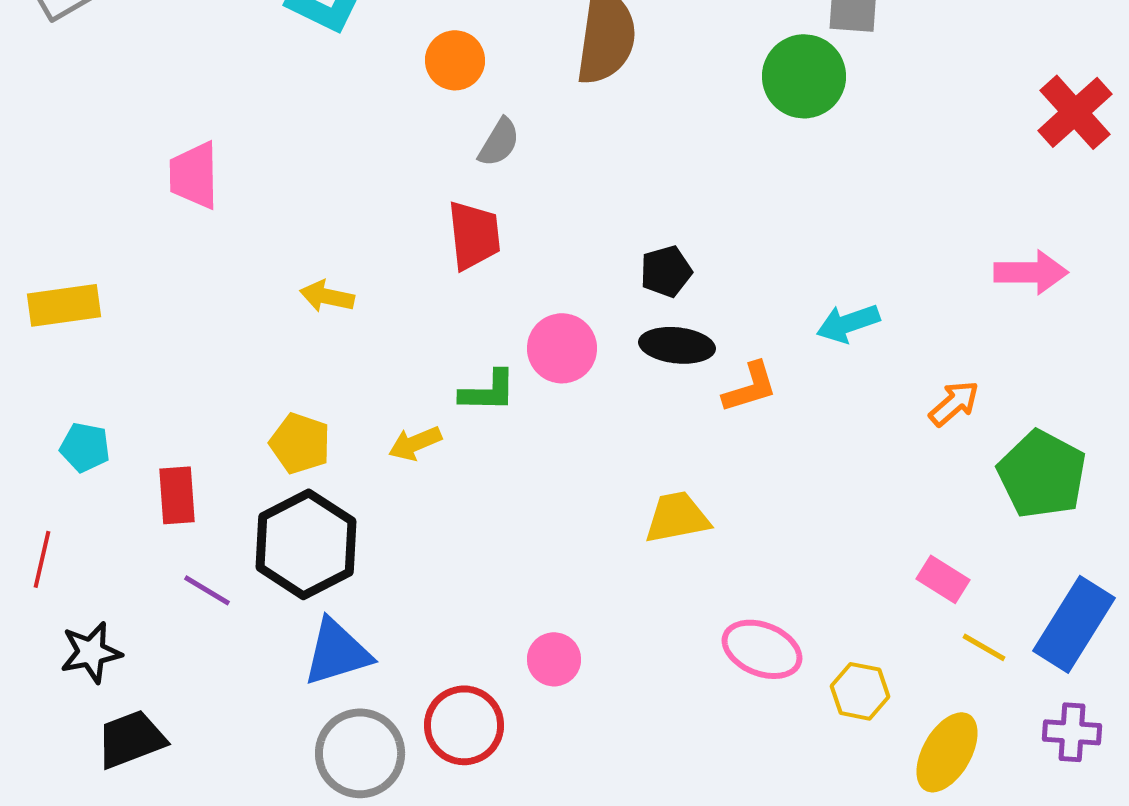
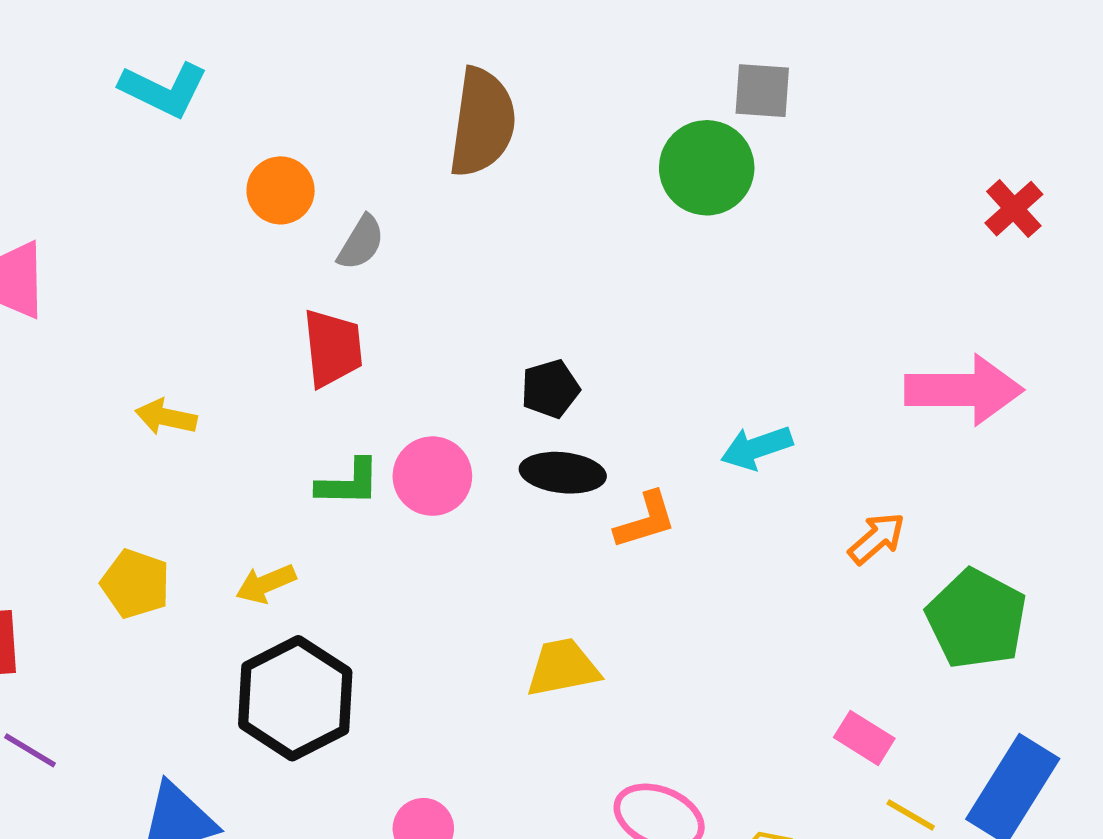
orange circle: (455, 60) -> (281, 190), moved
red cross: (1075, 112) -> (1014, 209), size x0.7
pink arrow: (1031, 272) -> (964, 390), size x1.4
green L-shape: (488, 391) -> (349, 483), moved
black hexagon: (306, 544) -> (295, 698), moved

